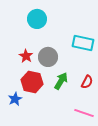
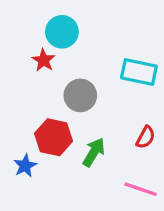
red star: (26, 56) -> (44, 60), moved
green arrow: (61, 81) -> (94, 152), moved

